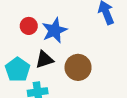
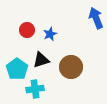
blue star: (55, 30) -> (50, 34), size x0.6

